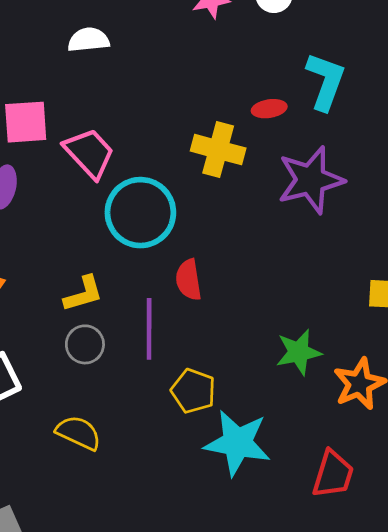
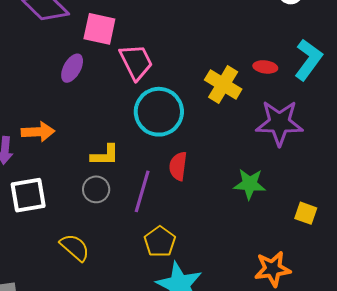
green star: (299, 352) -> (250, 184), moved

